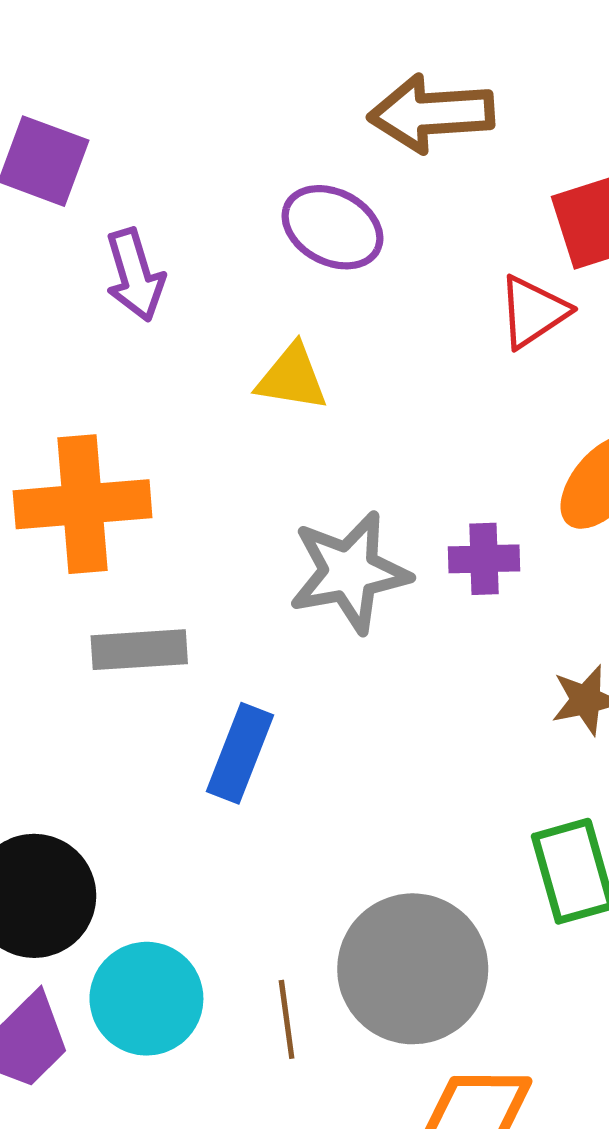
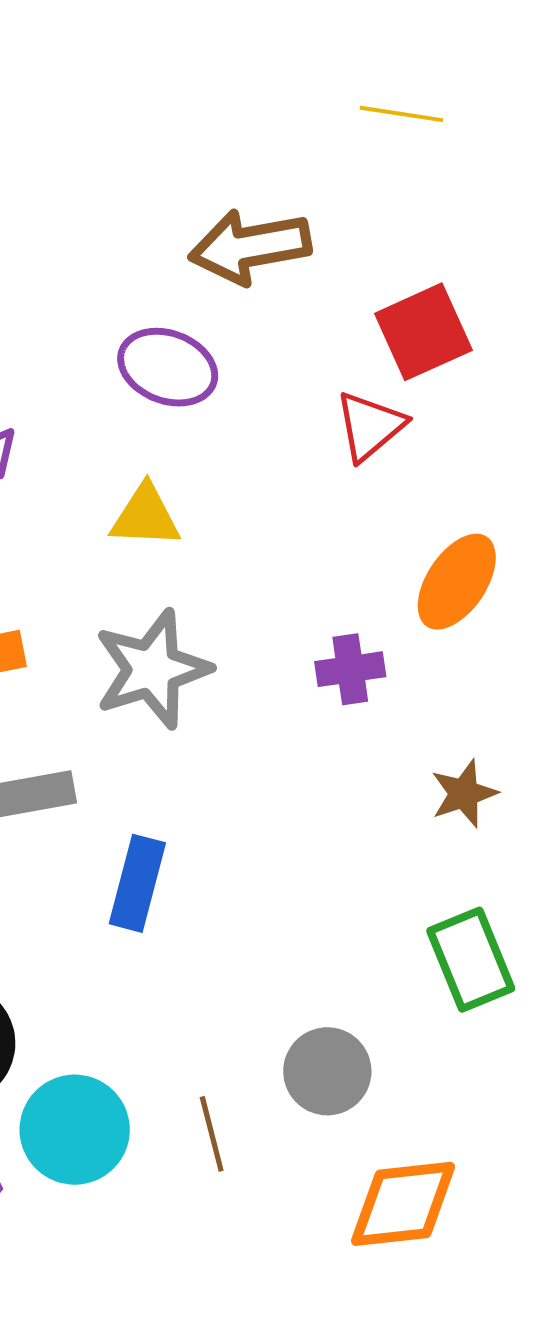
gray star: (349, 572) -> (152, 669), moved
gray circle: (413, 969) -> (327, 1071), size x0.6

